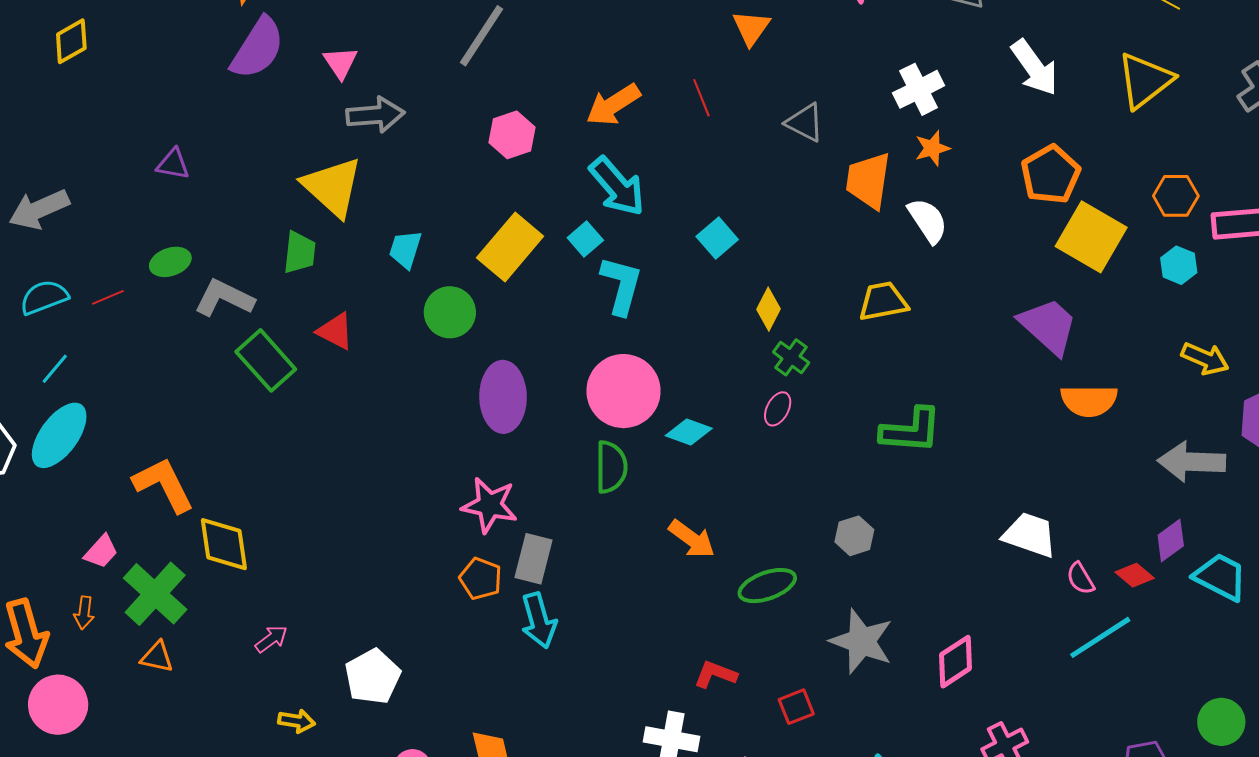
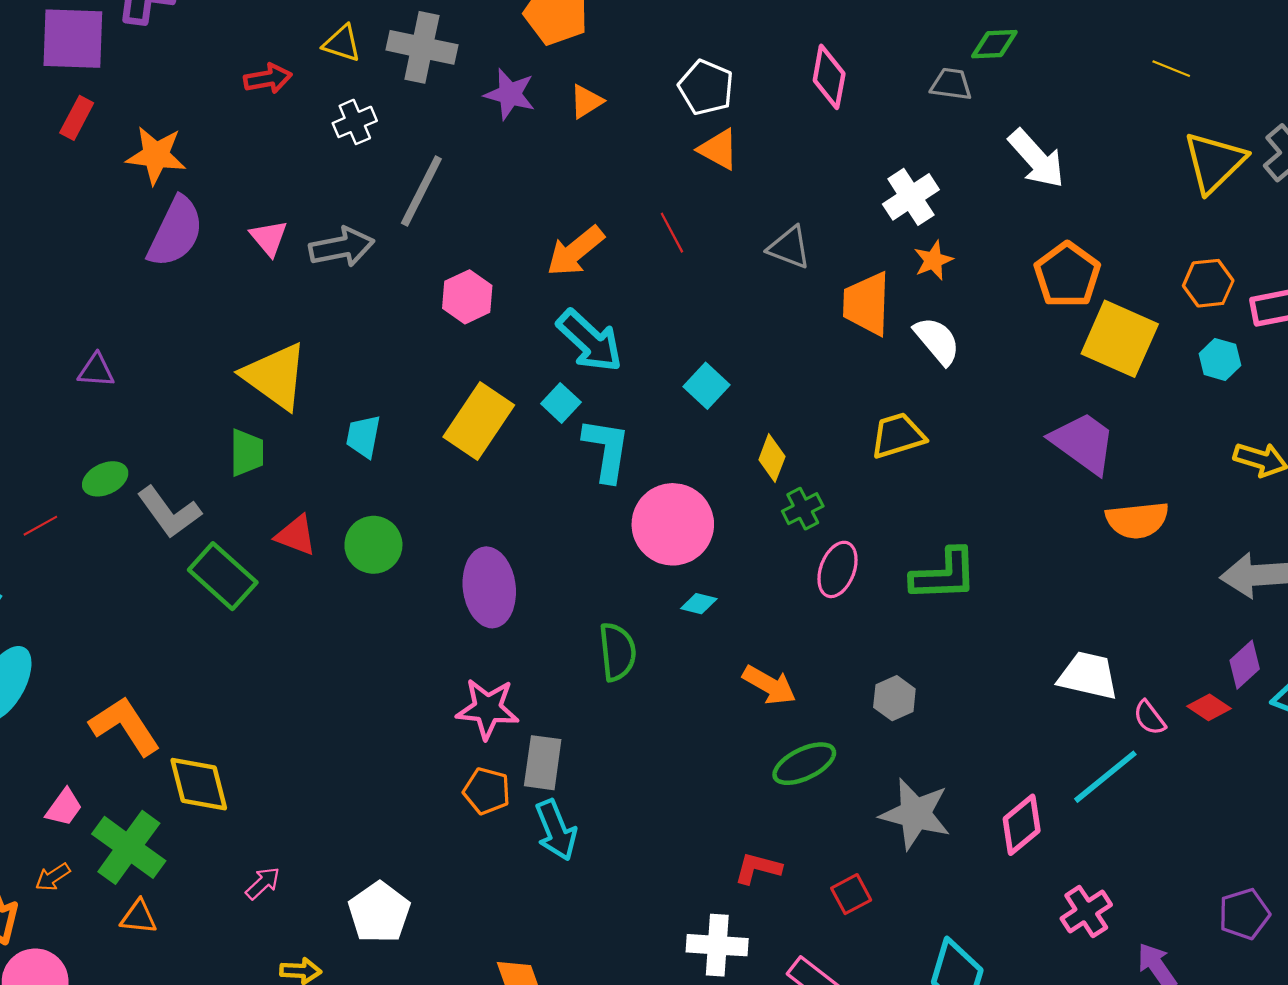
orange triangle: (751, 28) -> (719, 149), turned -30
yellow triangle: (1145, 80) -> (1214, 162), moved
gray arrow: (375, 115) -> (342, 247), moved
gray L-shape: (224, 298) -> (169, 512), turned -146
green circle: (450, 312) -> (373, 545), moved
green cross: (791, 357) -> (803, 509), turned 33
pink circle: (623, 391) -> (673, 524), moved
pink ellipse: (778, 409) -> (838, 569), moved, size x1.4
cyan diamond: (689, 432) -> (699, 604), size x0.7
orange arrow: (692, 539) -> (769, 685), moved
orange arrow: (84, 613) -> (53, 877), turned 56
cyan line: (1100, 637) -> (1105, 777), moved

